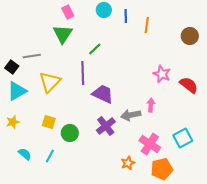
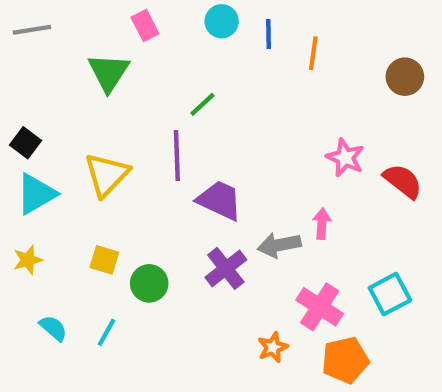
green triangle: (63, 34) -> (109, 72), moved
gray line: (32, 56) -> (32, 30), moved

